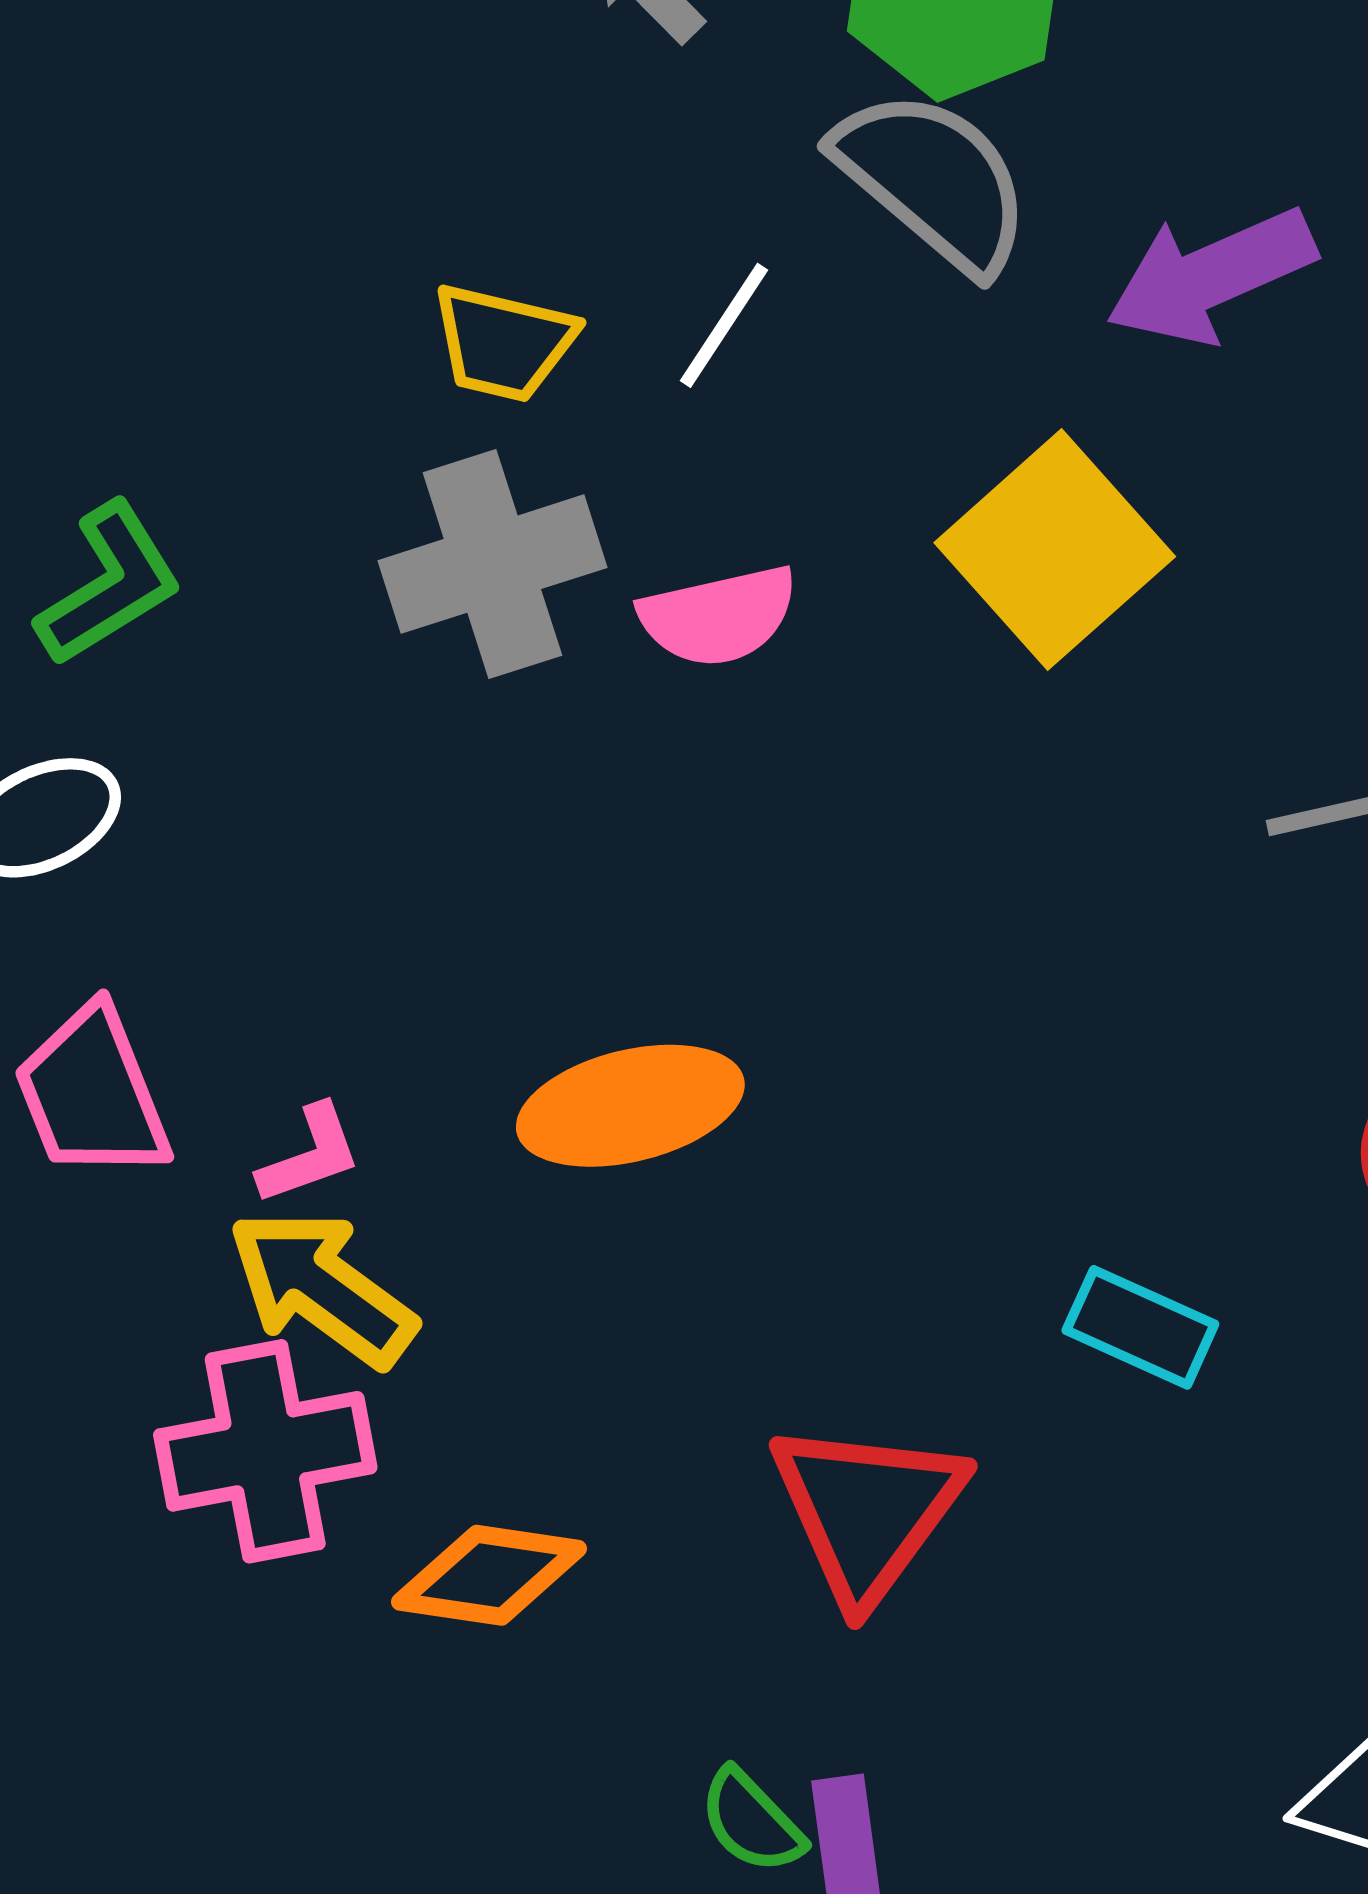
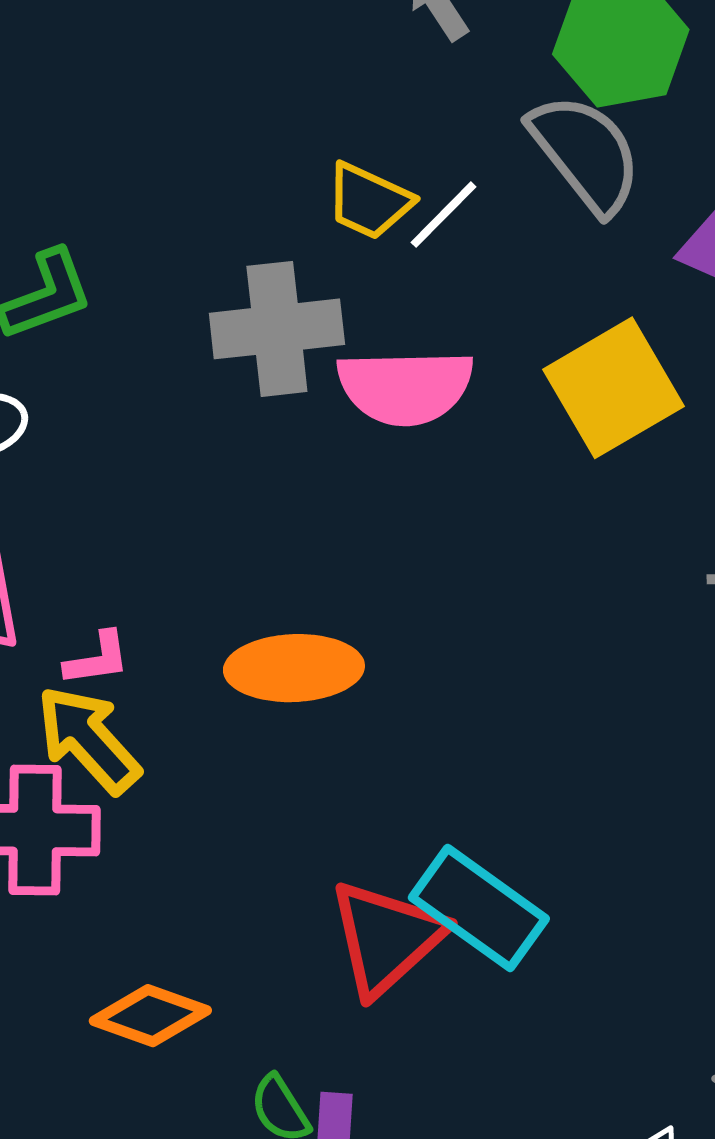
yellow trapezoid: (504, 343) -> (369, 201), moved
pink semicircle: (719, 616) -> (405, 387), size x1.4
cyan rectangle: (1140, 1327) -> (479, 908), moved, size x1.5
orange diamond: (489, 1575) -> (150, 1016), moved

